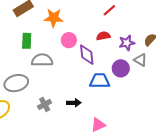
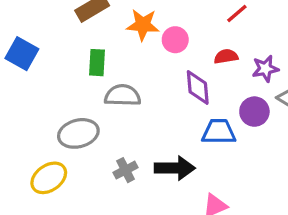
pink circle: (69, 40) -> (175, 40), moved
black arrow: (74, 103) -> (175, 168), size x1.6

